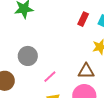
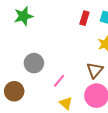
brown triangle: (86, 71) -> (95, 70), turned -42

